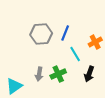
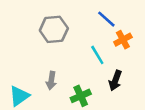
blue line: (65, 33) -> (106, 19), moved, turned -70
green cross: (58, 74) -> (81, 96), moved

